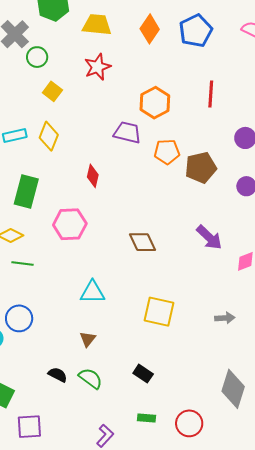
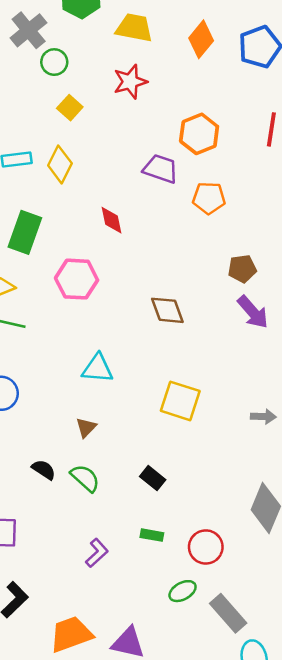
brown pentagon: (201, 168) -> (242, 269), moved, size x0.7
red diamond: (93, 176) -> (111, 220), turned -30

